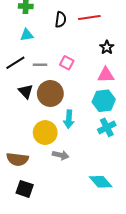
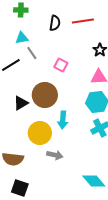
gray line: (40, 65) -> (32, 53), moved, turned 56
black triangle: (26, 91) -> (21, 103), moved, turned 42

